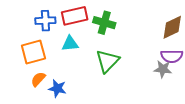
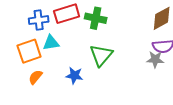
cyan triangle: (70, 44) -> (51, 43), moved
blue star: (57, 88) -> (74, 76), moved

